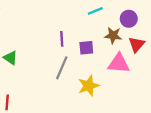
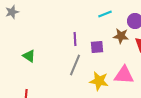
pink triangle: (119, 63) -> (124, 75), moved
yellow star: (89, 86) -> (99, 81), turned 30

